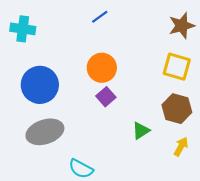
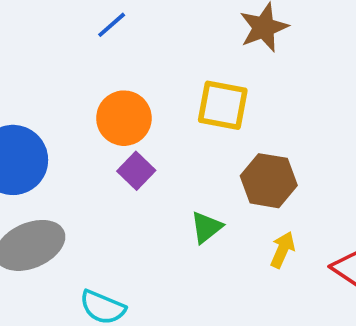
yellow square: (177, 67) -> (223, 105), moved

